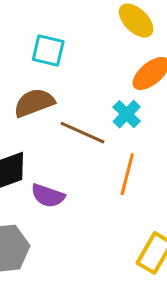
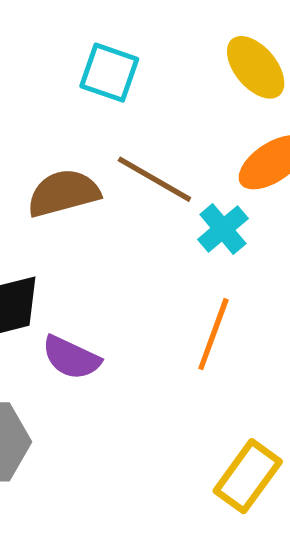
cyan square: (48, 50) -> (109, 73), moved
brown line: (82, 133) -> (154, 179), moved

